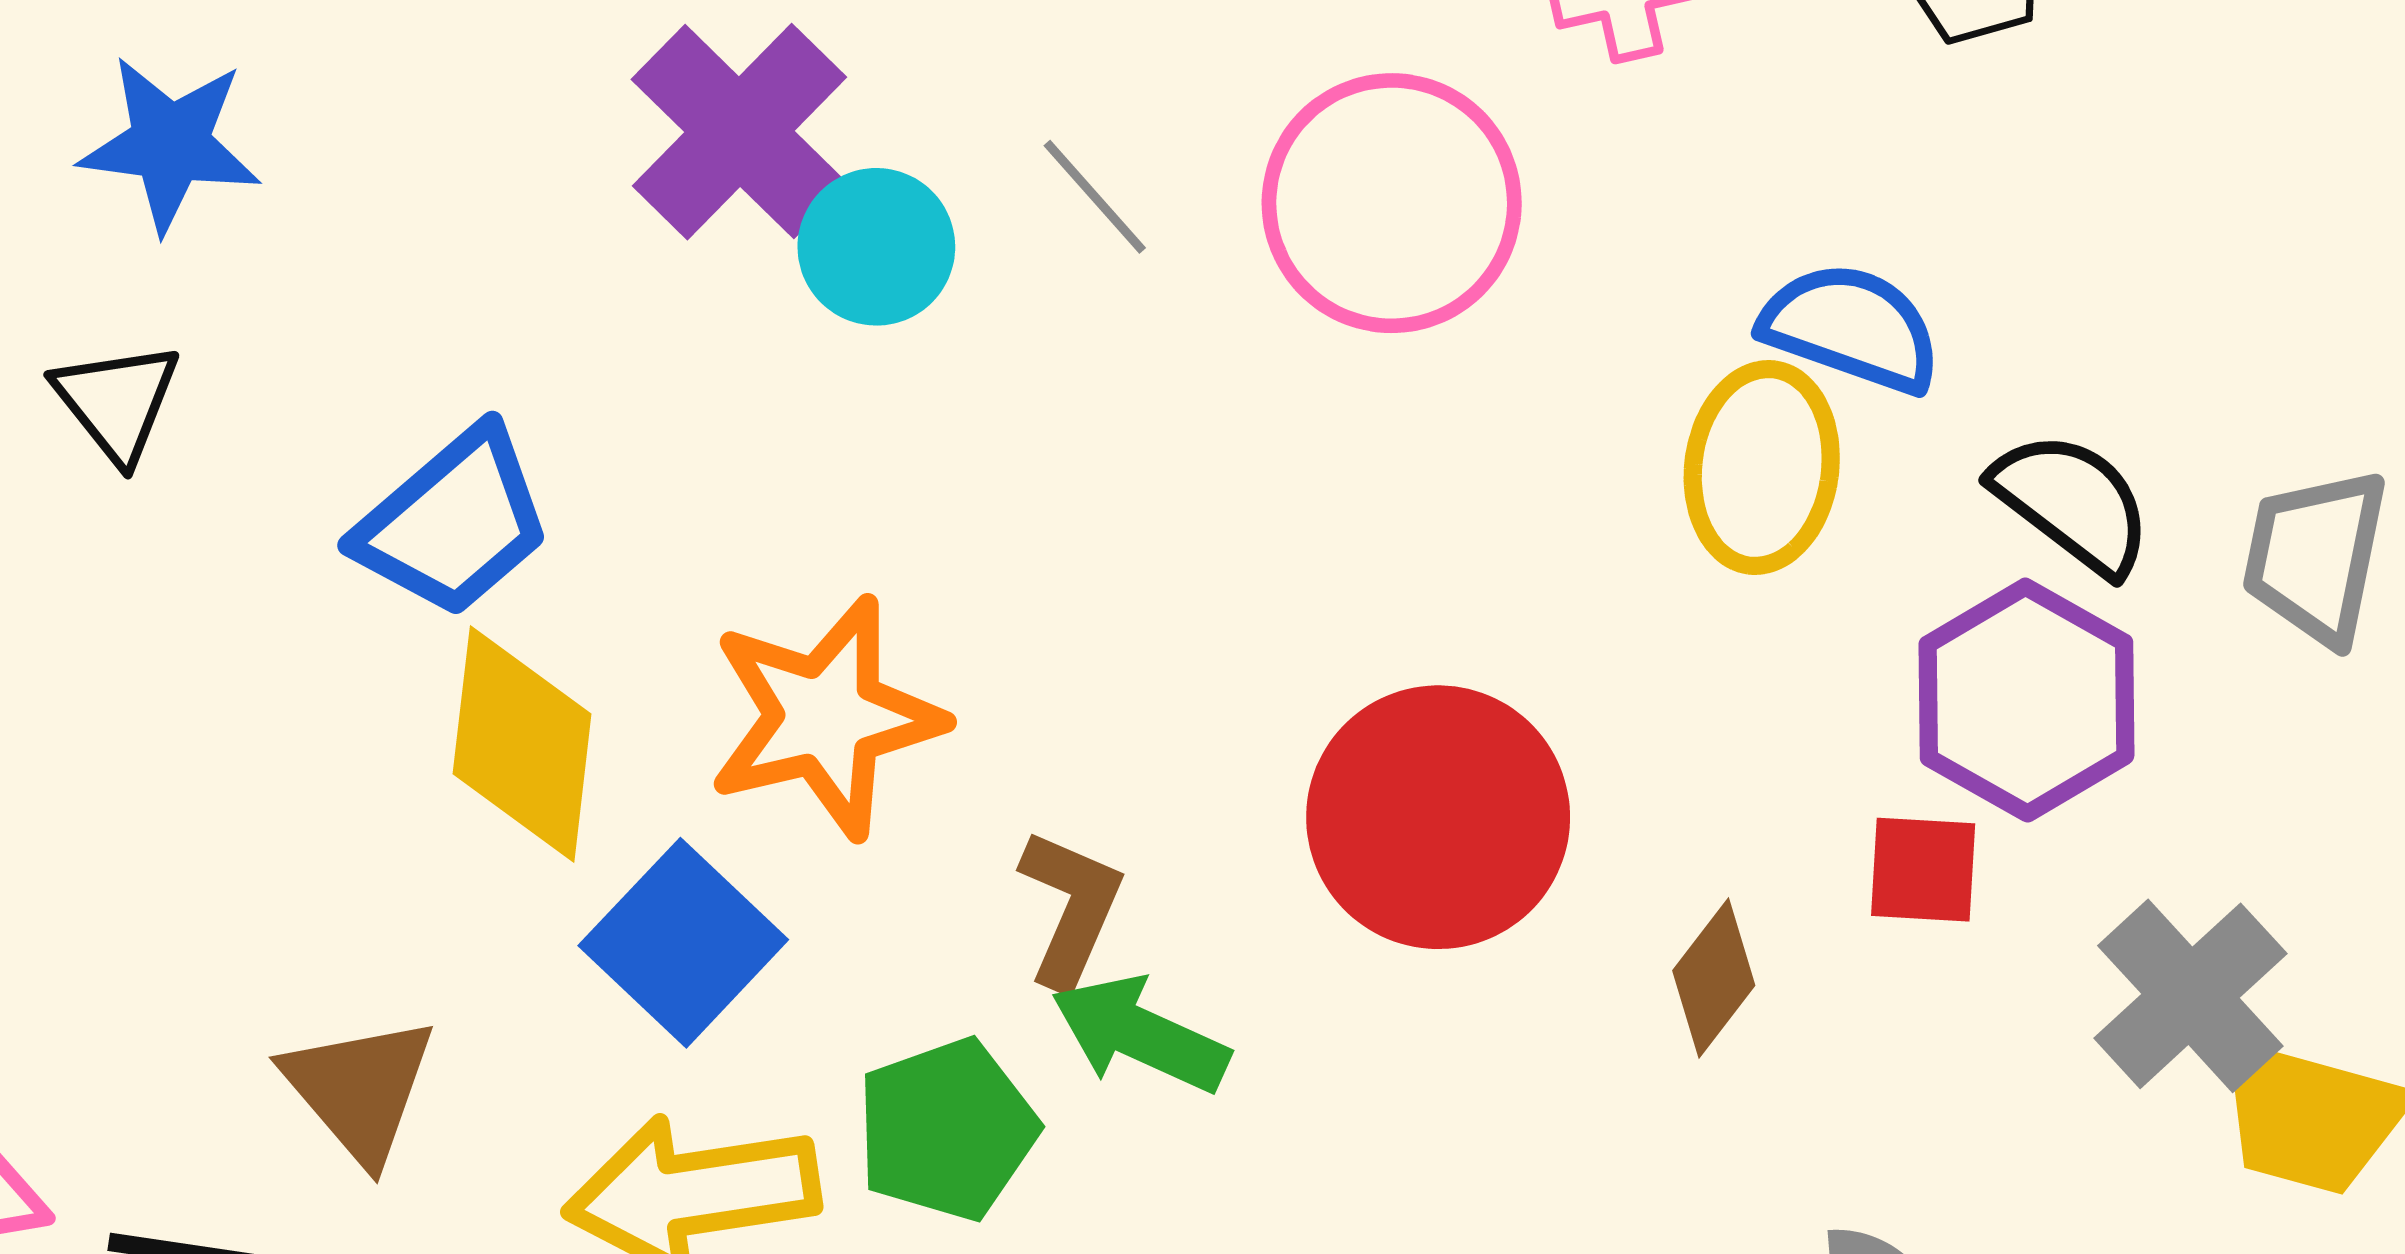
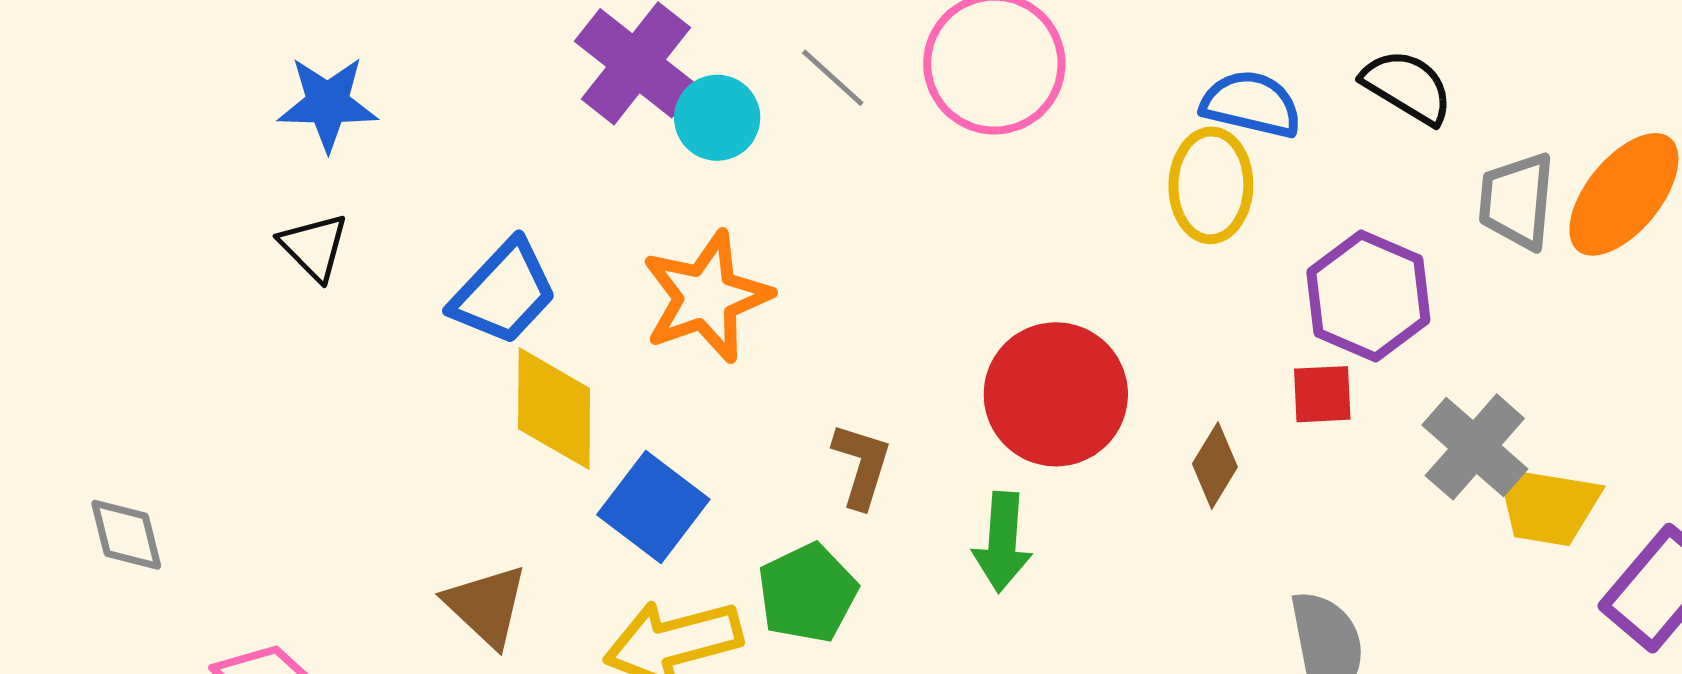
black semicircle: (2072, 503) -> (1407, 87), moved
orange star: (825, 717) -> (706, 297), moved
green arrow: (1140, 1034) -> (1002, 542), moved, turned -104

